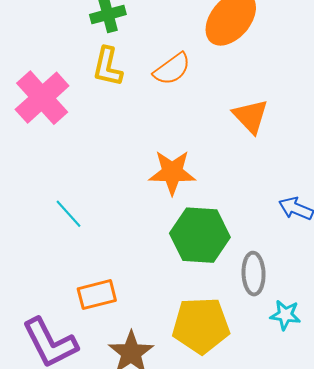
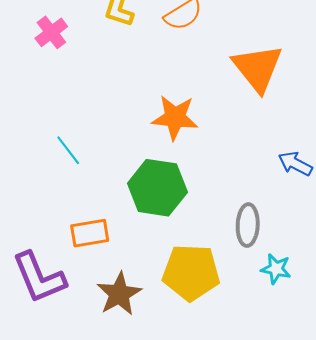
pink cross: (42, 98) -> (51, 32), size x0.6
orange triangle: (251, 116) -> (258, 68), size x1.4
green hexagon: (200, 235) -> (157, 188), moved

